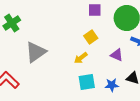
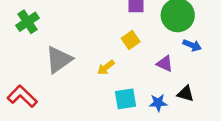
yellow arrow: (81, 58) -> (106, 67), moved

